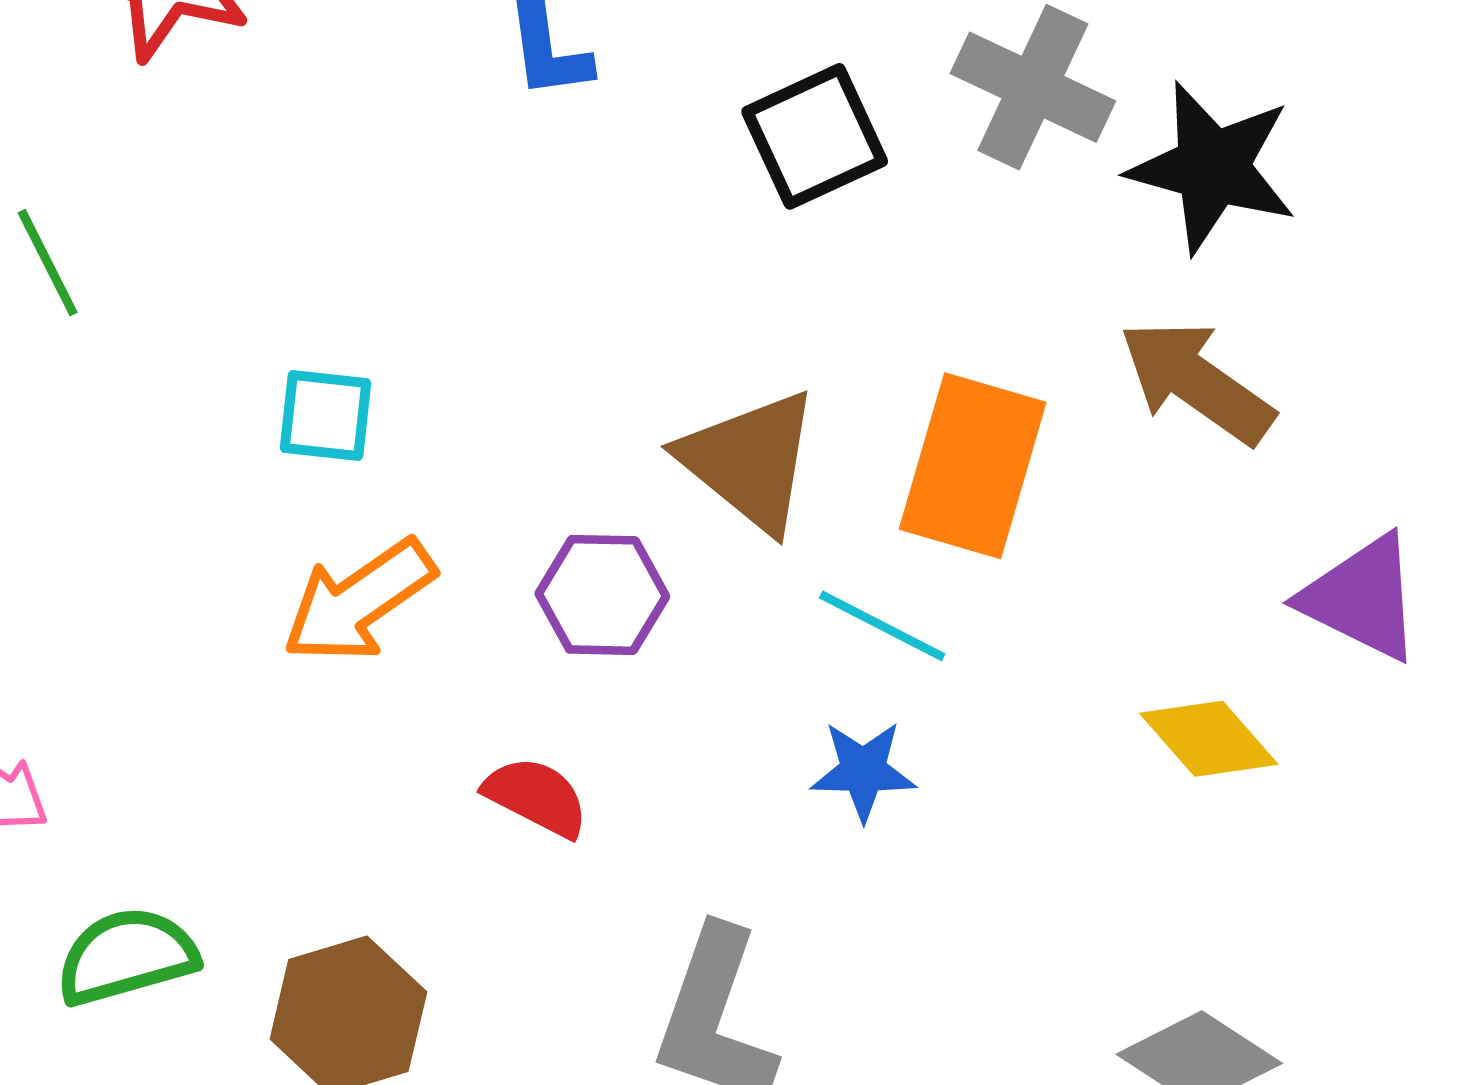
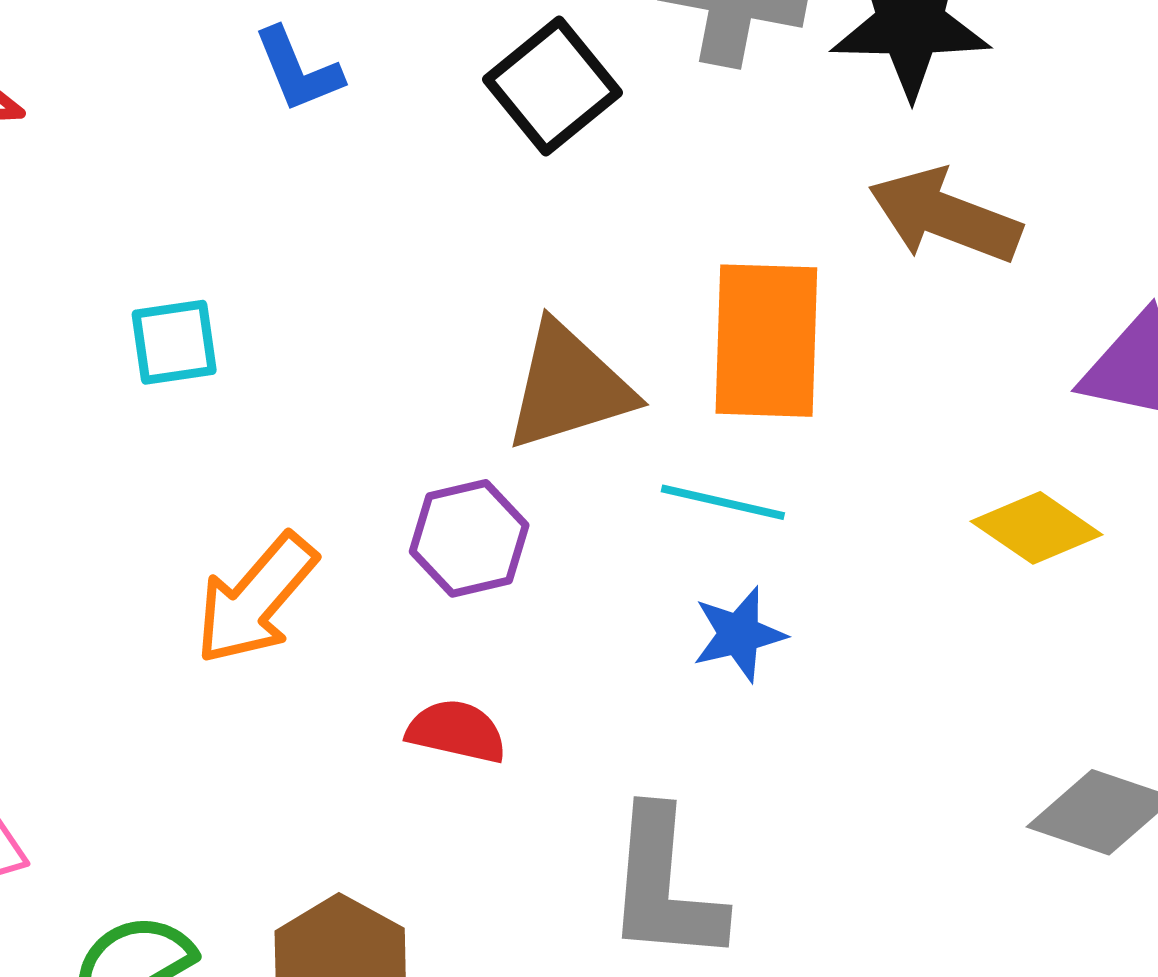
cyan square: (325, 415) -> (174, 342), moved
brown triangle: (750, 461) -> (569, 387), turned -42

